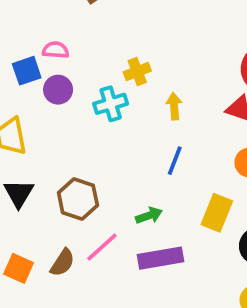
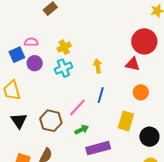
yellow cross: (137, 72) -> (64, 47), moved
green arrow: (149, 215) -> (82, 130), moved
pink line: (102, 247) -> (77, 107), moved

